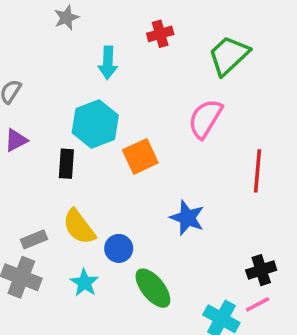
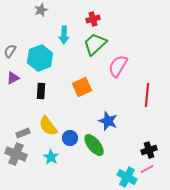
green trapezoid: (229, 55) -> (95, 44), moved
cyan hexagon: (95, 124) -> (40, 58), moved
green ellipse: (153, 288) -> (94, 145), moved

